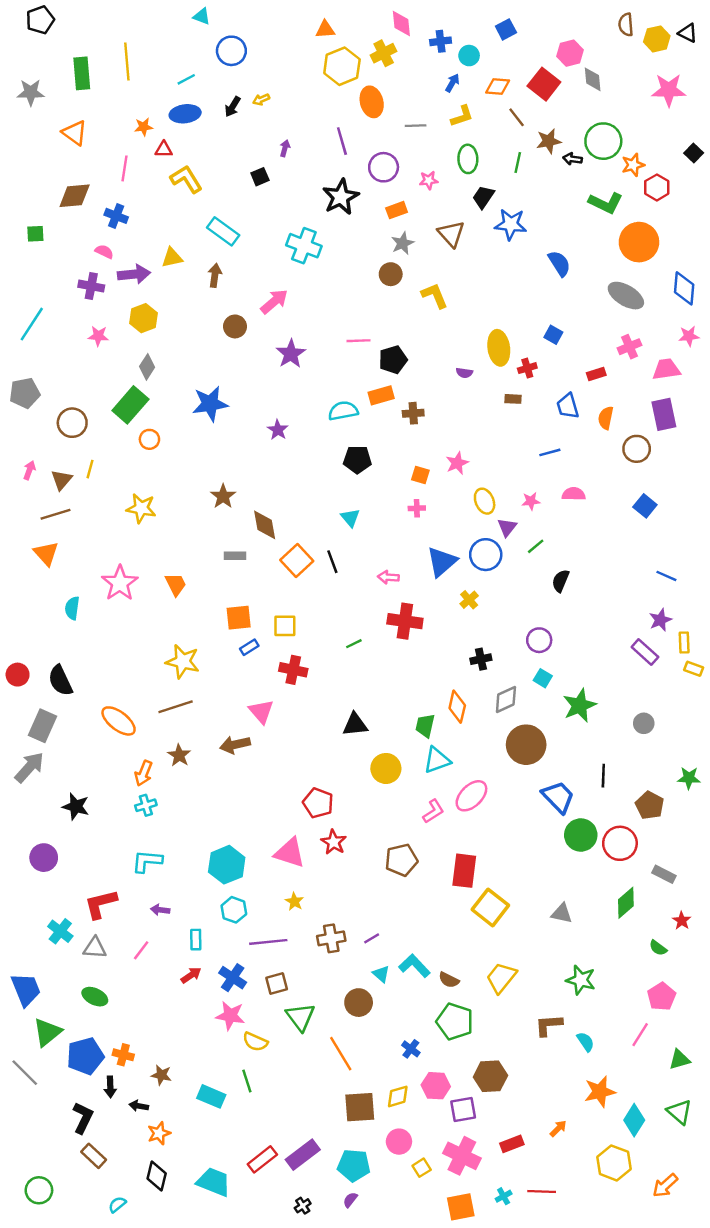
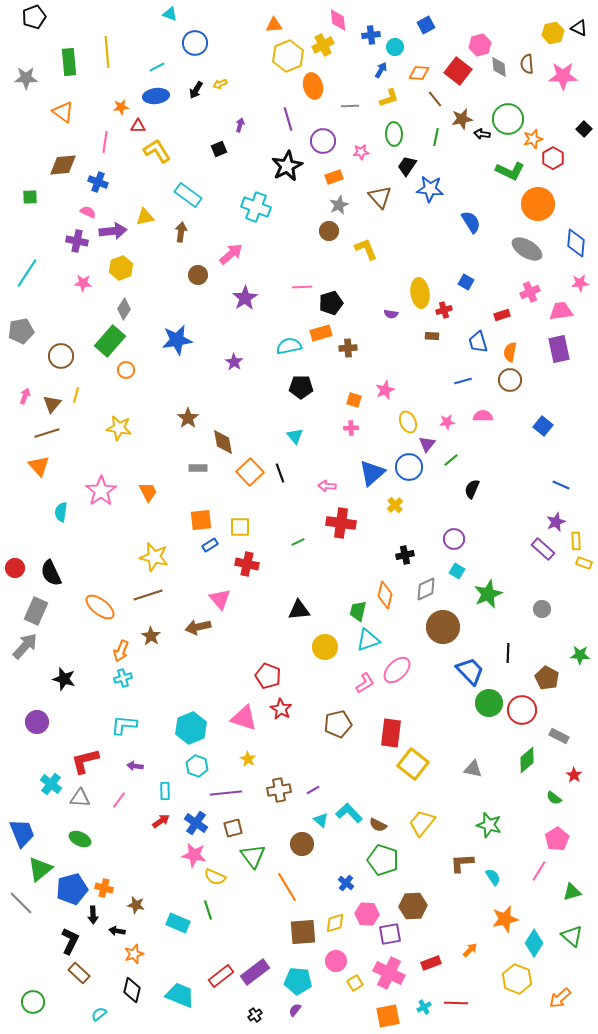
brown semicircle: (626, 25) -> (527, 64), moved
brown circle: (637, 449) -> (510, 380), moved

